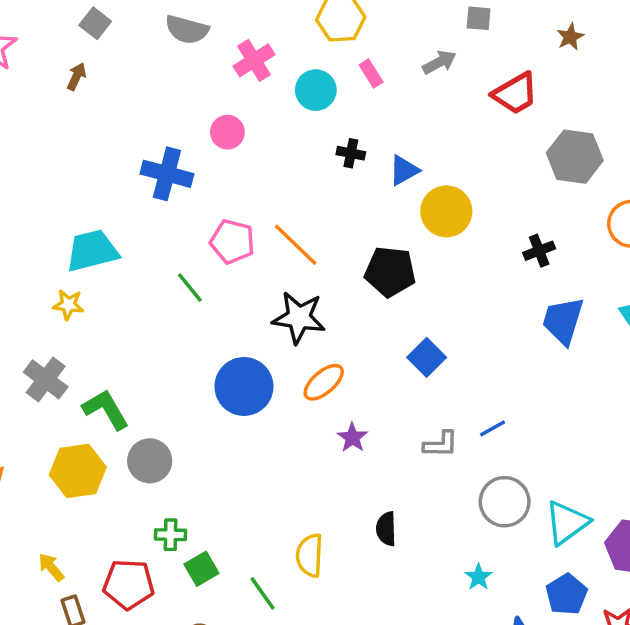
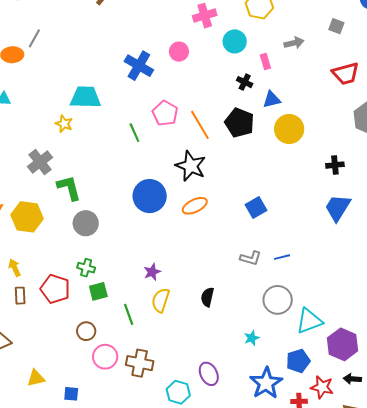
gray arrow: (439, 62) -> (294, 43), moved
pink rectangle: (371, 74) -> (265, 61), moved
black pentagon: (390, 272) -> (240, 123), moved
purple star: (352, 438) -> (152, 272), moved
yellow hexagon: (78, 471) -> (27, 217), moved

